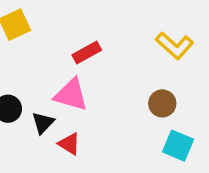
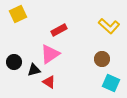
pink triangle: (71, 95) -> (50, 54), turned -50
black triangle: (43, 123) -> (34, 70), turned 32

